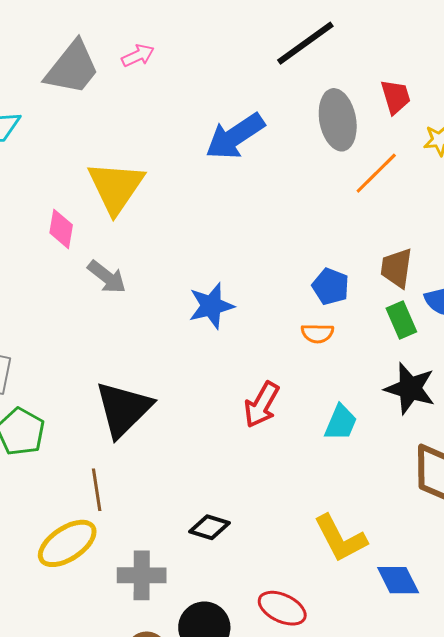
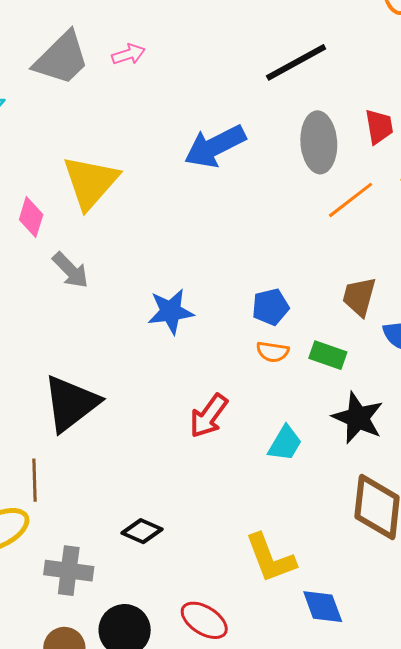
blue pentagon: (331, 286) -> (271, 307), moved, turned 30
green rectangle: (401, 320) -> (328, 355), moved, turned -54

